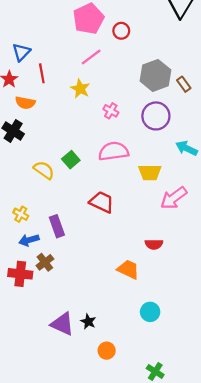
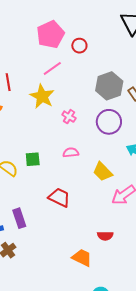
yellow star: (80, 89) -> (42, 96), size x1.4
pink semicircle: (114, 151) -> (71, 153), size x0.6
green square: (71, 160) -> (33, 159), turned 35
yellow trapezoid: (150, 172) -> (103, 172), turned 45

